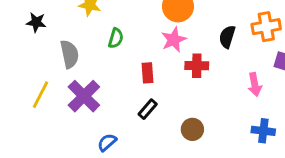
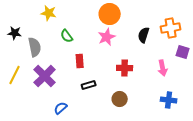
black star: (36, 22) -> (15, 33), moved
green semicircle: (116, 38) -> (67, 36), turned 128
red cross: (197, 66) -> (125, 68), moved
red rectangle: (148, 73) -> (80, 61), moved
black rectangle: (148, 109) -> (89, 85), turned 32

